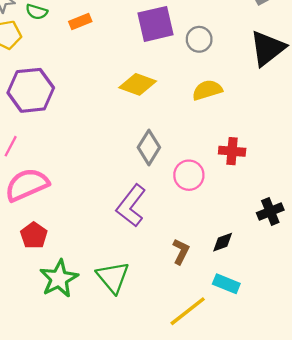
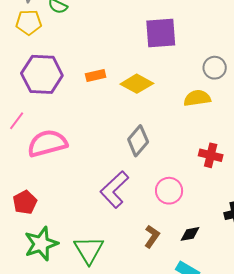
orange rectangle: (80, 21) -> (96, 76), moved
gray circle: (199, 39) -> (215, 68), moved
pink circle: (189, 175) -> (169, 191), moved
pink semicircle: (27, 185) -> (47, 143), moved

